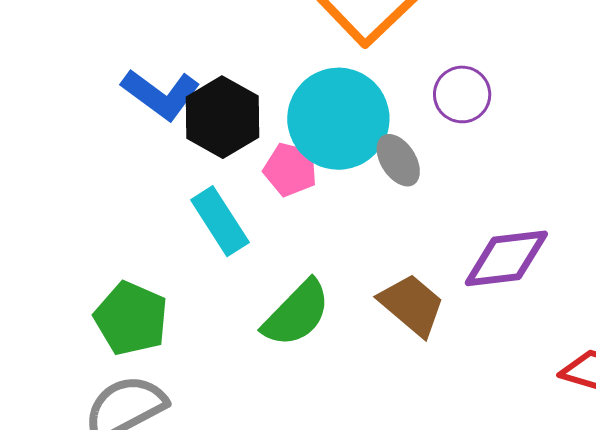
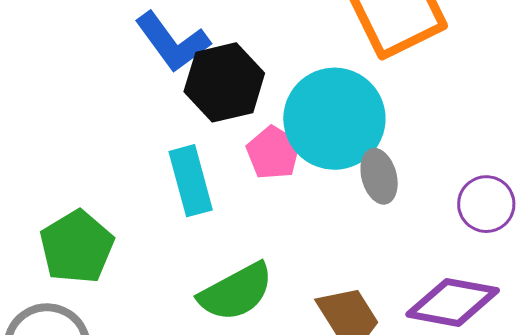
purple circle: (462, 94) -> (486, 204), moved

